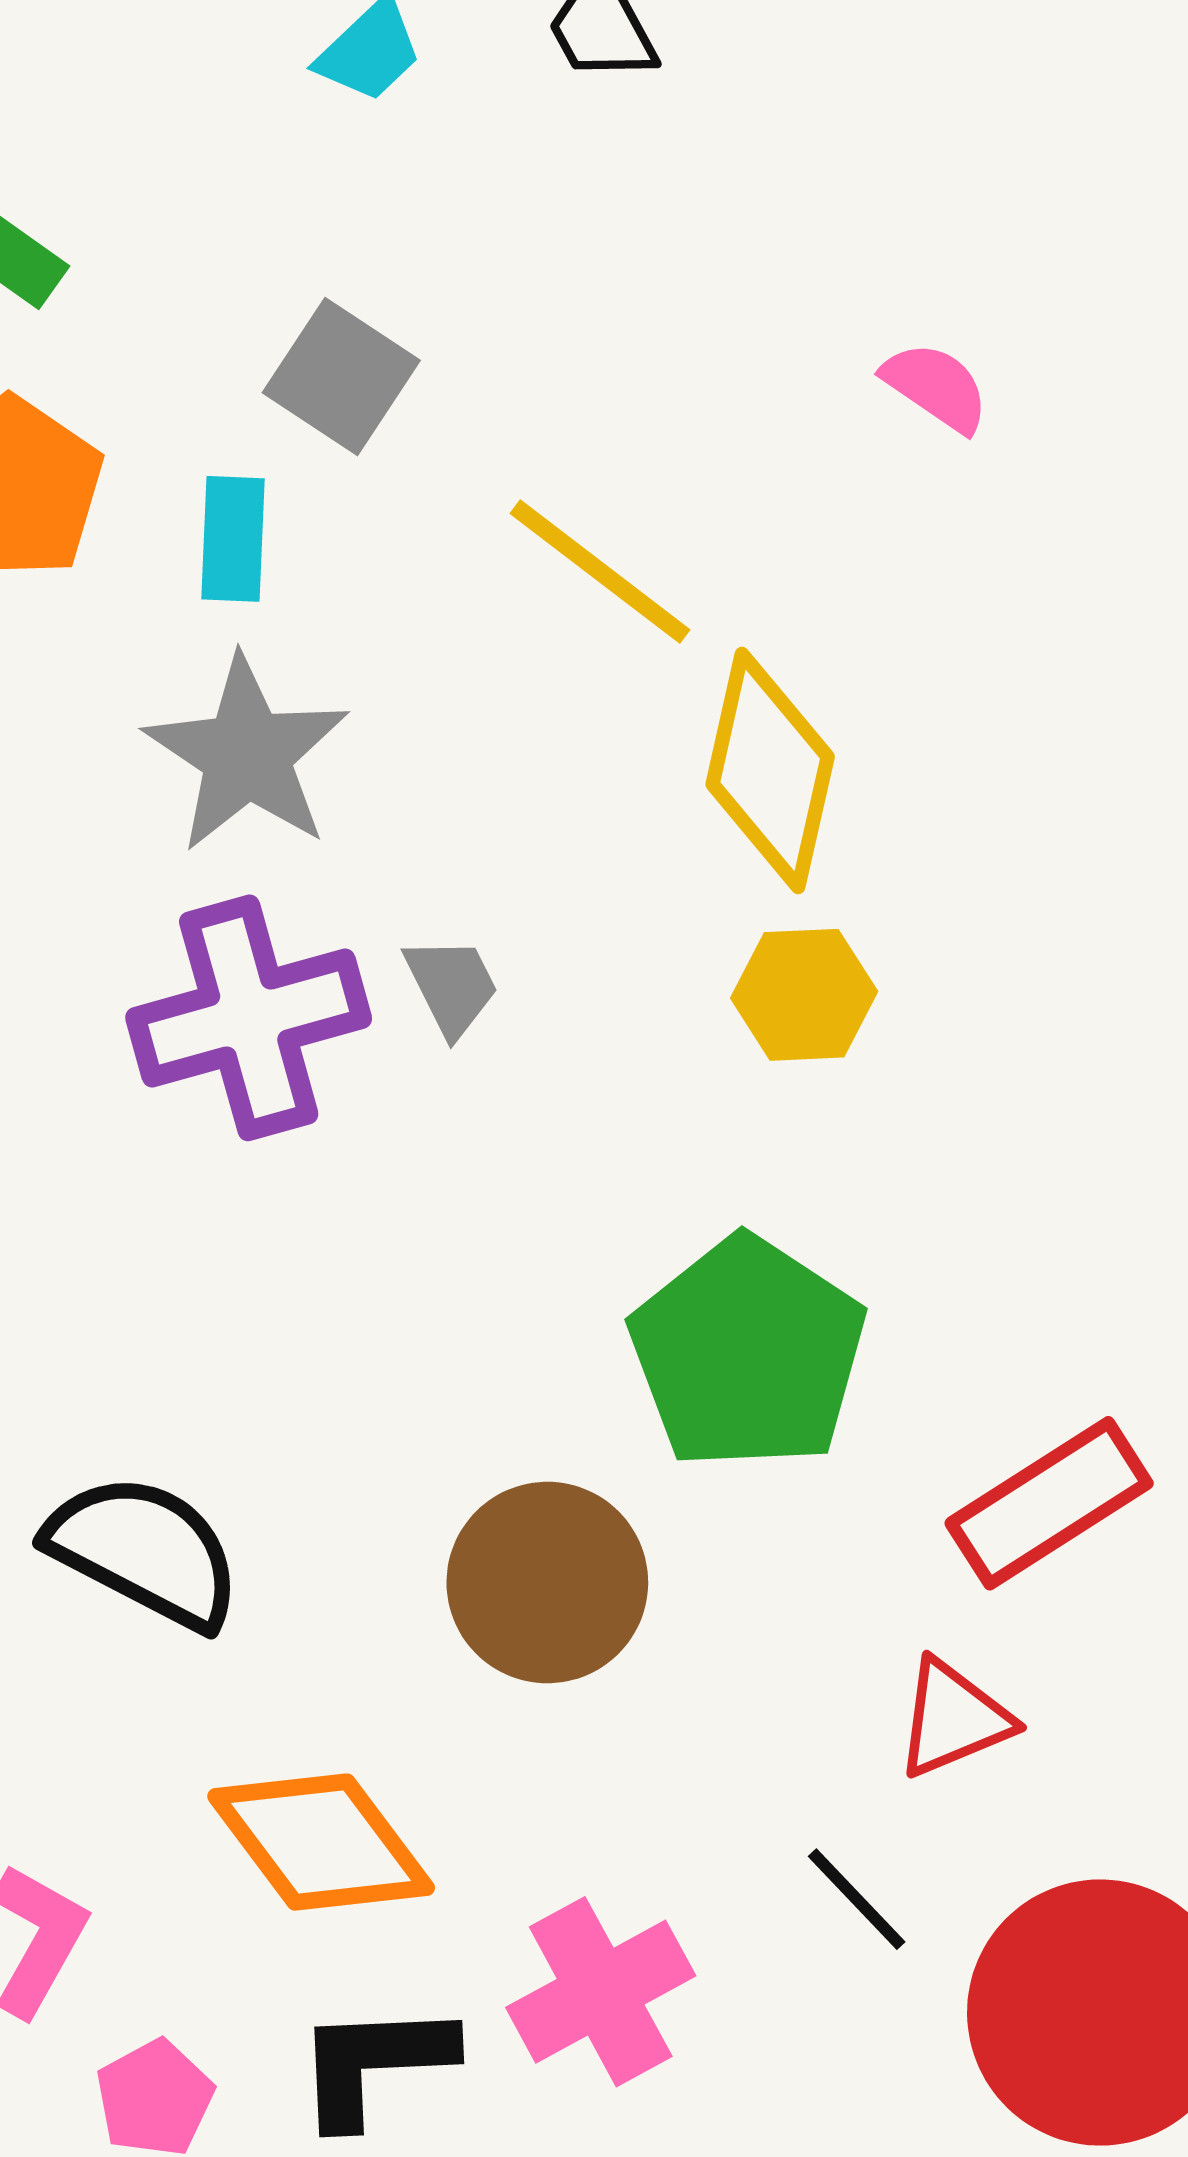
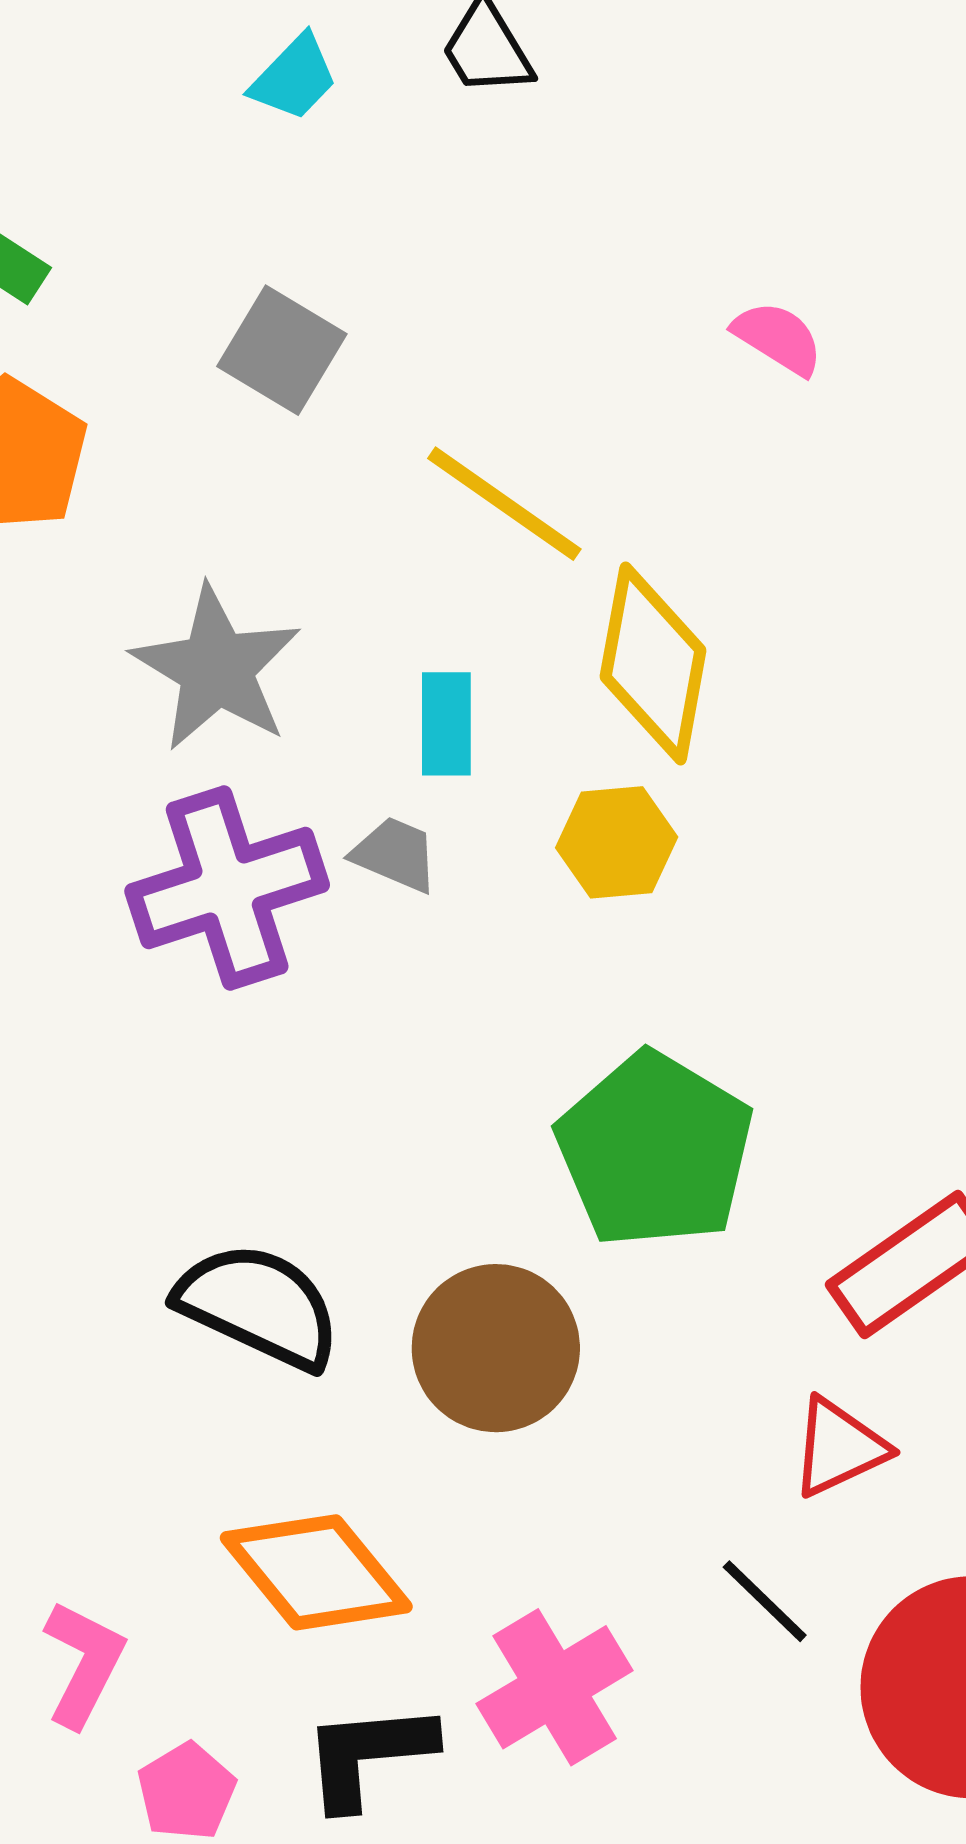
cyan rectangle: (233, 539) -> (446, 724), moved
gray trapezoid: (452, 986) -> (395, 854), turned -38
yellow hexagon: (804, 995) -> (617, 842), moved
black semicircle: (144, 1551) -> (259, 1306), moved

